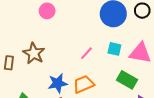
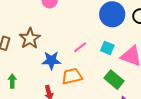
blue star: (58, 83) -> (51, 60), moved

